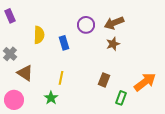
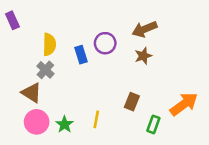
purple circle: (86, 25) -> (105, 43), moved
gray cross: (10, 54) -> (45, 70), moved
yellow line: (61, 78) -> (96, 119), moved
pink circle: (14, 100) -> (37, 122), moved

